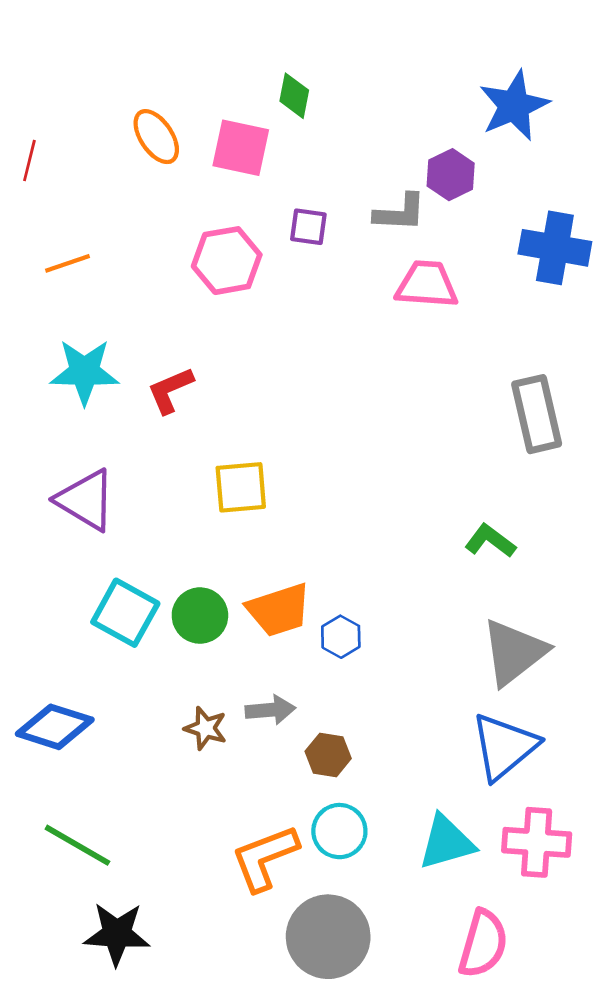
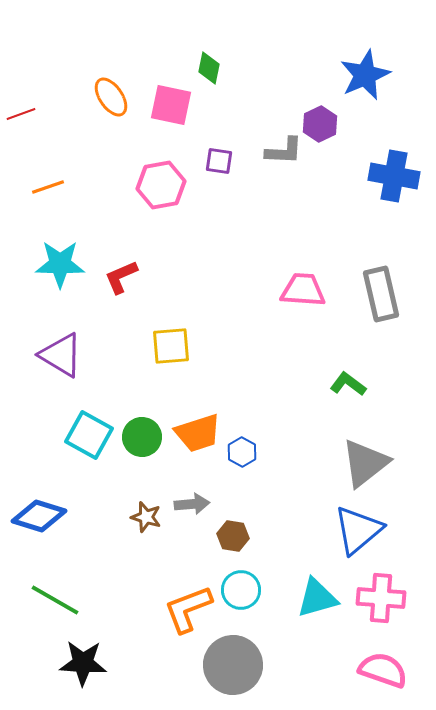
red line: (29, 161) -> (21, 114), turned 56
pink trapezoid: (427, 284) -> (303, 290), moved
pink semicircle: (483, 944) -> (383, 670), moved, turned -87

